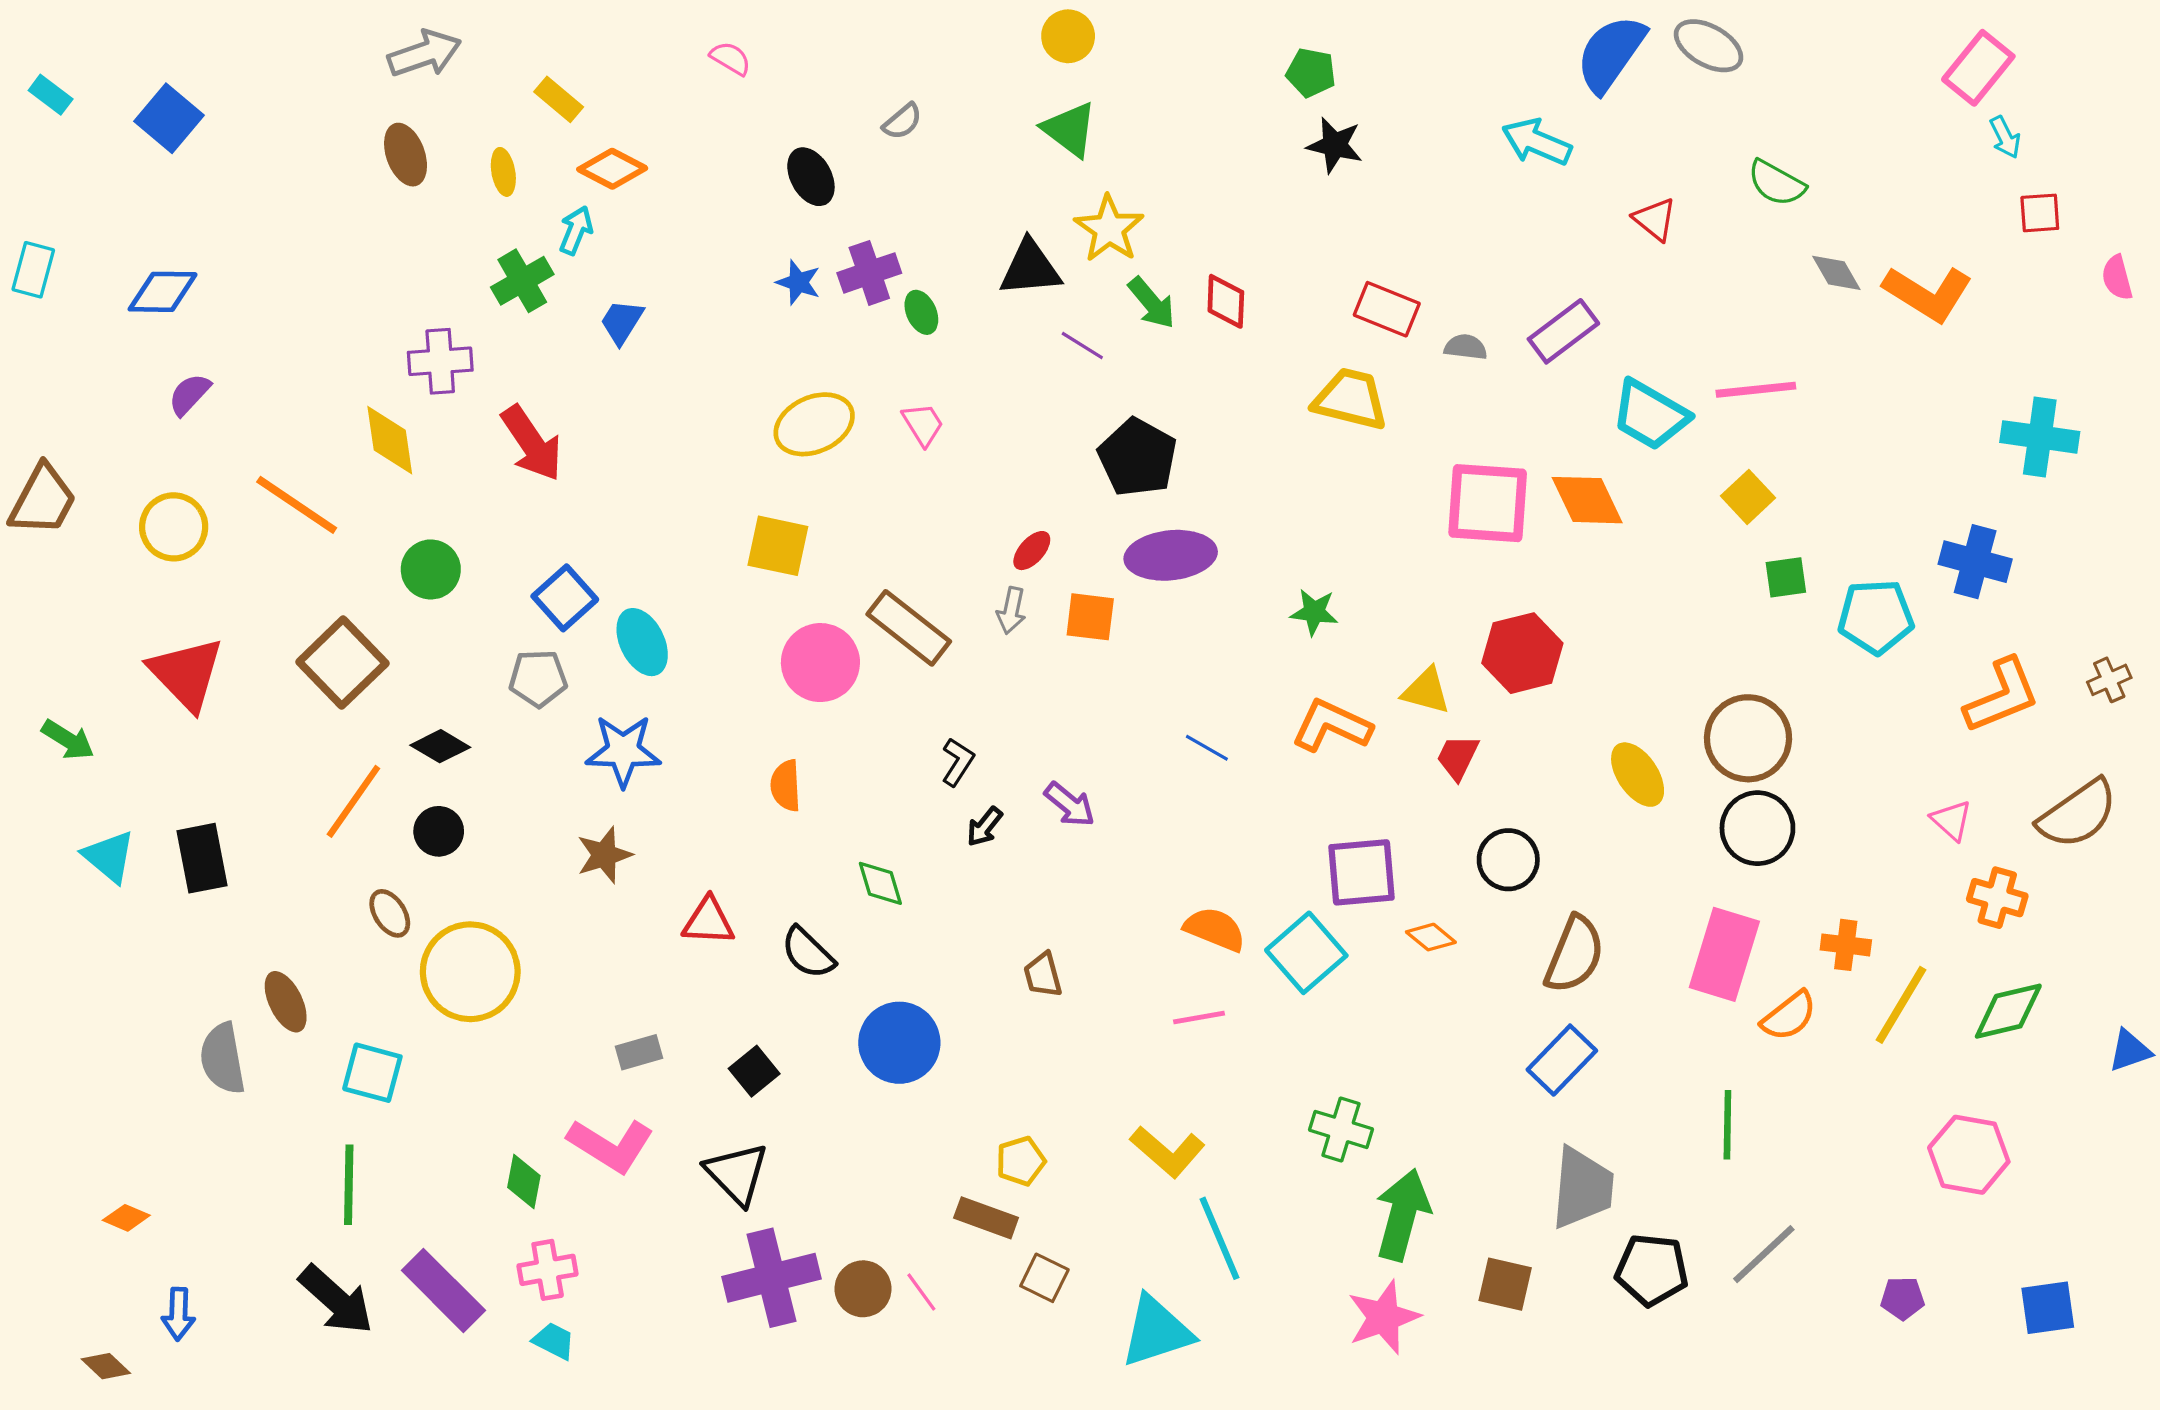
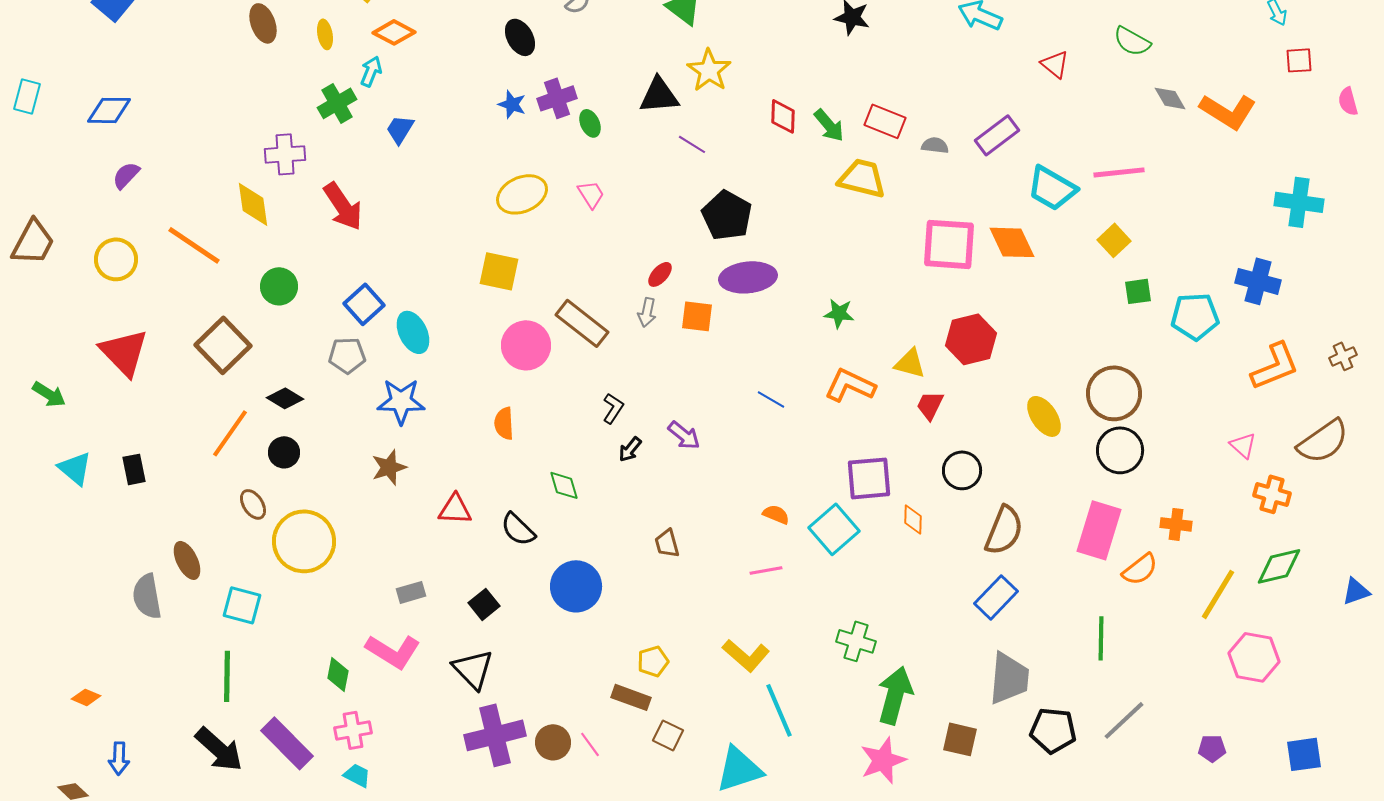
green arrow: (1152, 303) -> (829, 125), moved
black rectangle: (202, 858) -> (134, 469), size x0.7
orange semicircle: (1215, 929) -> (776, 514), size x0.7
orange diamond: (1431, 937) -> (913, 519), turned 52
yellow line: (1901, 1005) -> (1218, 594), moved

